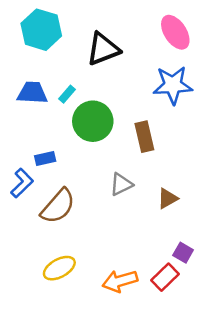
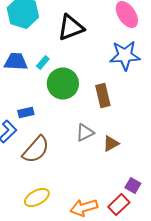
brown triangle: (168, 199) -> (111, 144), moved

